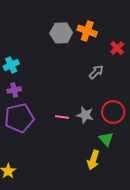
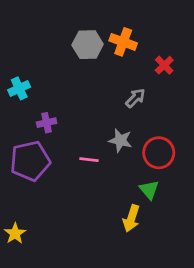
purple cross: (14, 90) -> (47, 123), moved
gray star: (85, 115) -> (120, 140), moved

